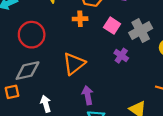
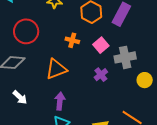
orange cross: (80, 19) -> (72, 40), moved
white arrow: (46, 104) -> (20, 97), turned 133

